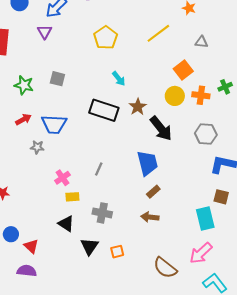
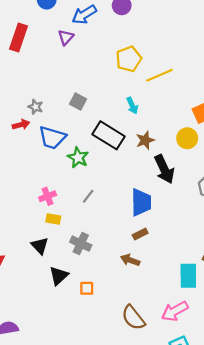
yellow line: (158, 33) -> (159, 75), moved
gray square: (57, 79) -> (78, 102), moved
green star: (24, 85) -> (78, 158), moved
gray star: (37, 147) -> (35, 107), moved

